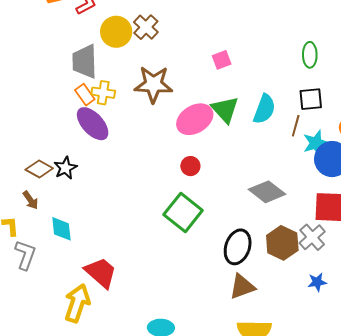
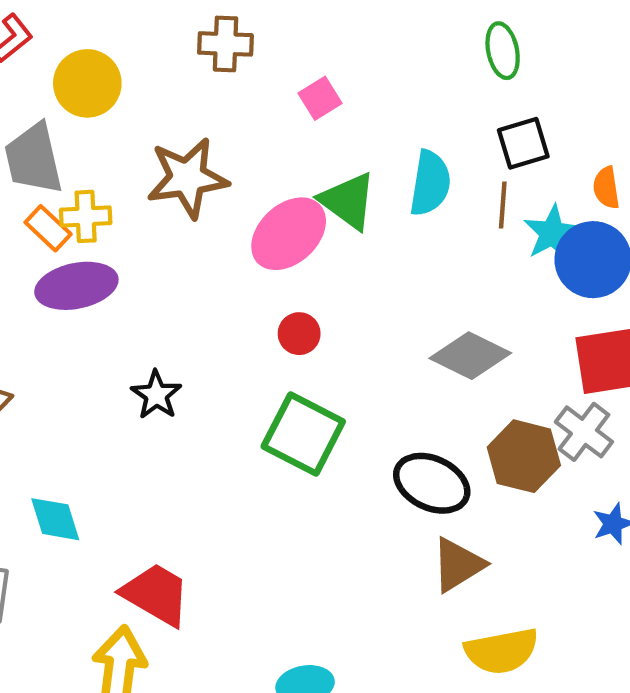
brown cross: (146, 27) -> (225, 44), moved, turned -30
purple ellipse: (93, 124) -> (76, 286), turned -48
black star: (65, 168) -> (156, 395), moved
black ellipse: (238, 247) -> (432, 483), turned -72

